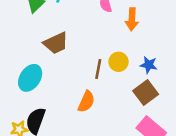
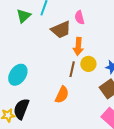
orange arrow: (132, 19) -> (78, 46), moved
brown trapezoid: (56, 43) -> (61, 30), moved

